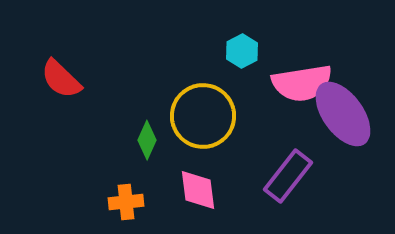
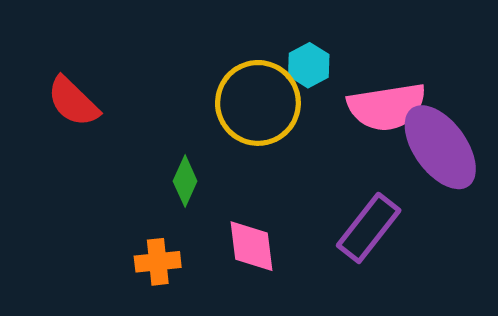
yellow circle: (203, 116) -> (258, 103), moved

